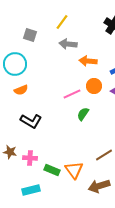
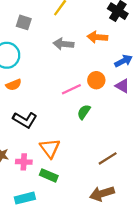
gray arrow: (68, 44) -> (63, 44), moved
orange arrow: (88, 61) -> (97, 37), moved
orange triangle: (74, 170) -> (50, 148), moved

